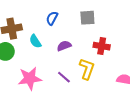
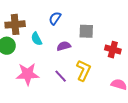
gray square: (87, 18) -> (86, 31), moved
red cross: (102, 46) -> (113, 50), moved

